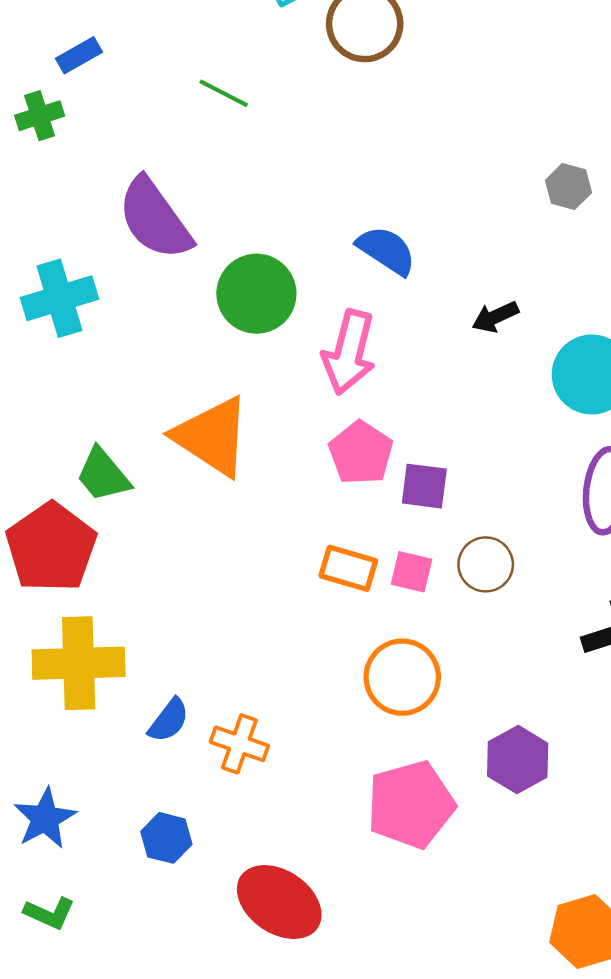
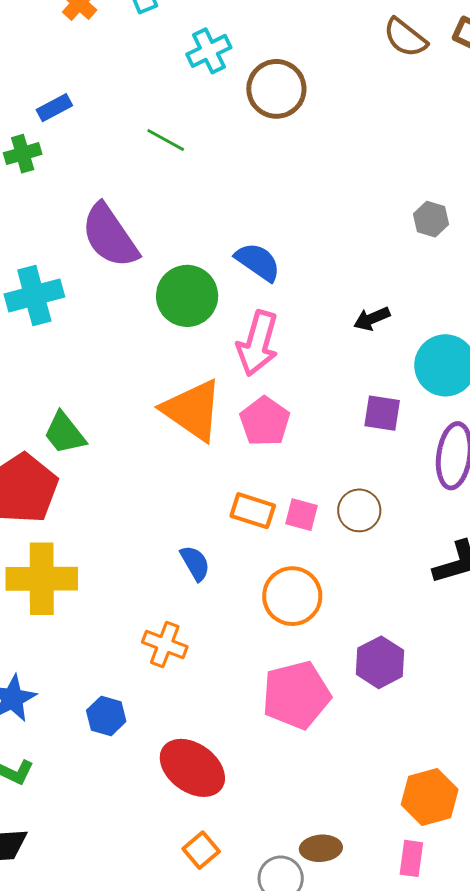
blue semicircle: (386, 250) -> (258, 262), moved
orange triangle: (212, 436) -> (193, 410), moved
purple square: (424, 486) -> (382, 413), moved
blue semicircle: (169, 720) -> (195, 563), moved, turned -69

